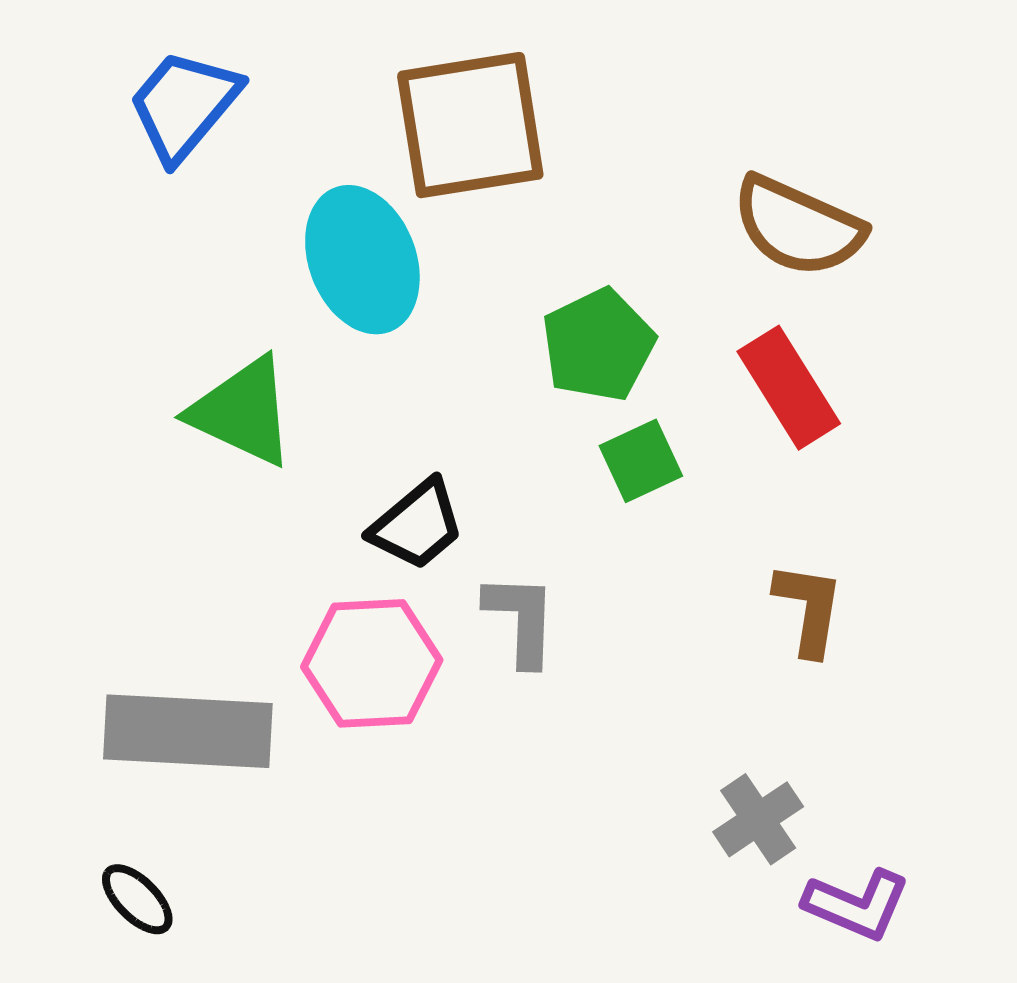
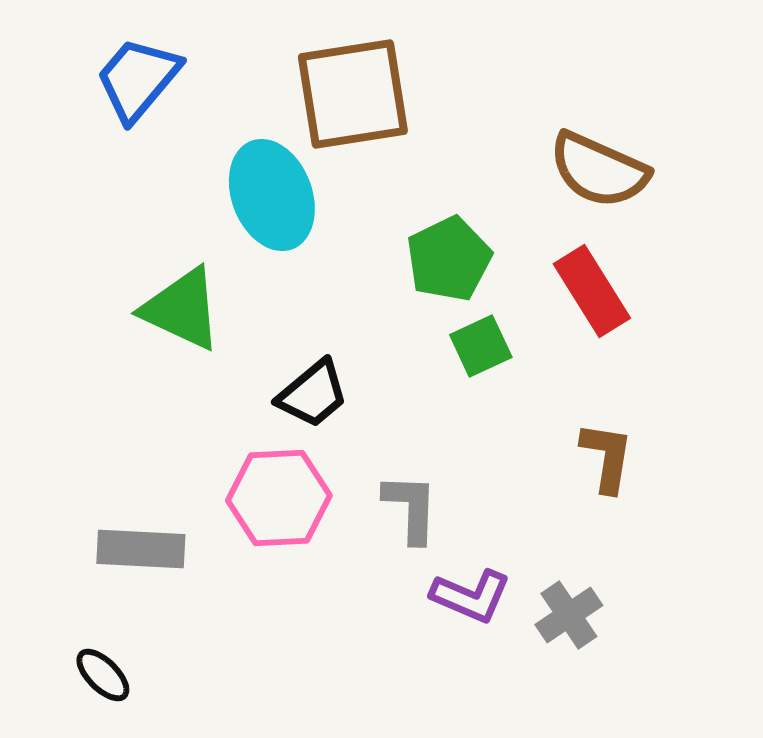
gray L-shape: (521, 619) -> (411, 508), moved
gray rectangle: (188, 731) -> (141, 549), size x0.7
purple L-shape: (857, 905) -> (471, 596), moved

